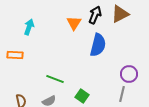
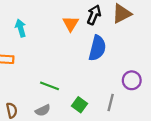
cyan arrow: (29, 27) -> (21, 28), turned -35
gray line: (122, 94) -> (111, 103), moved

